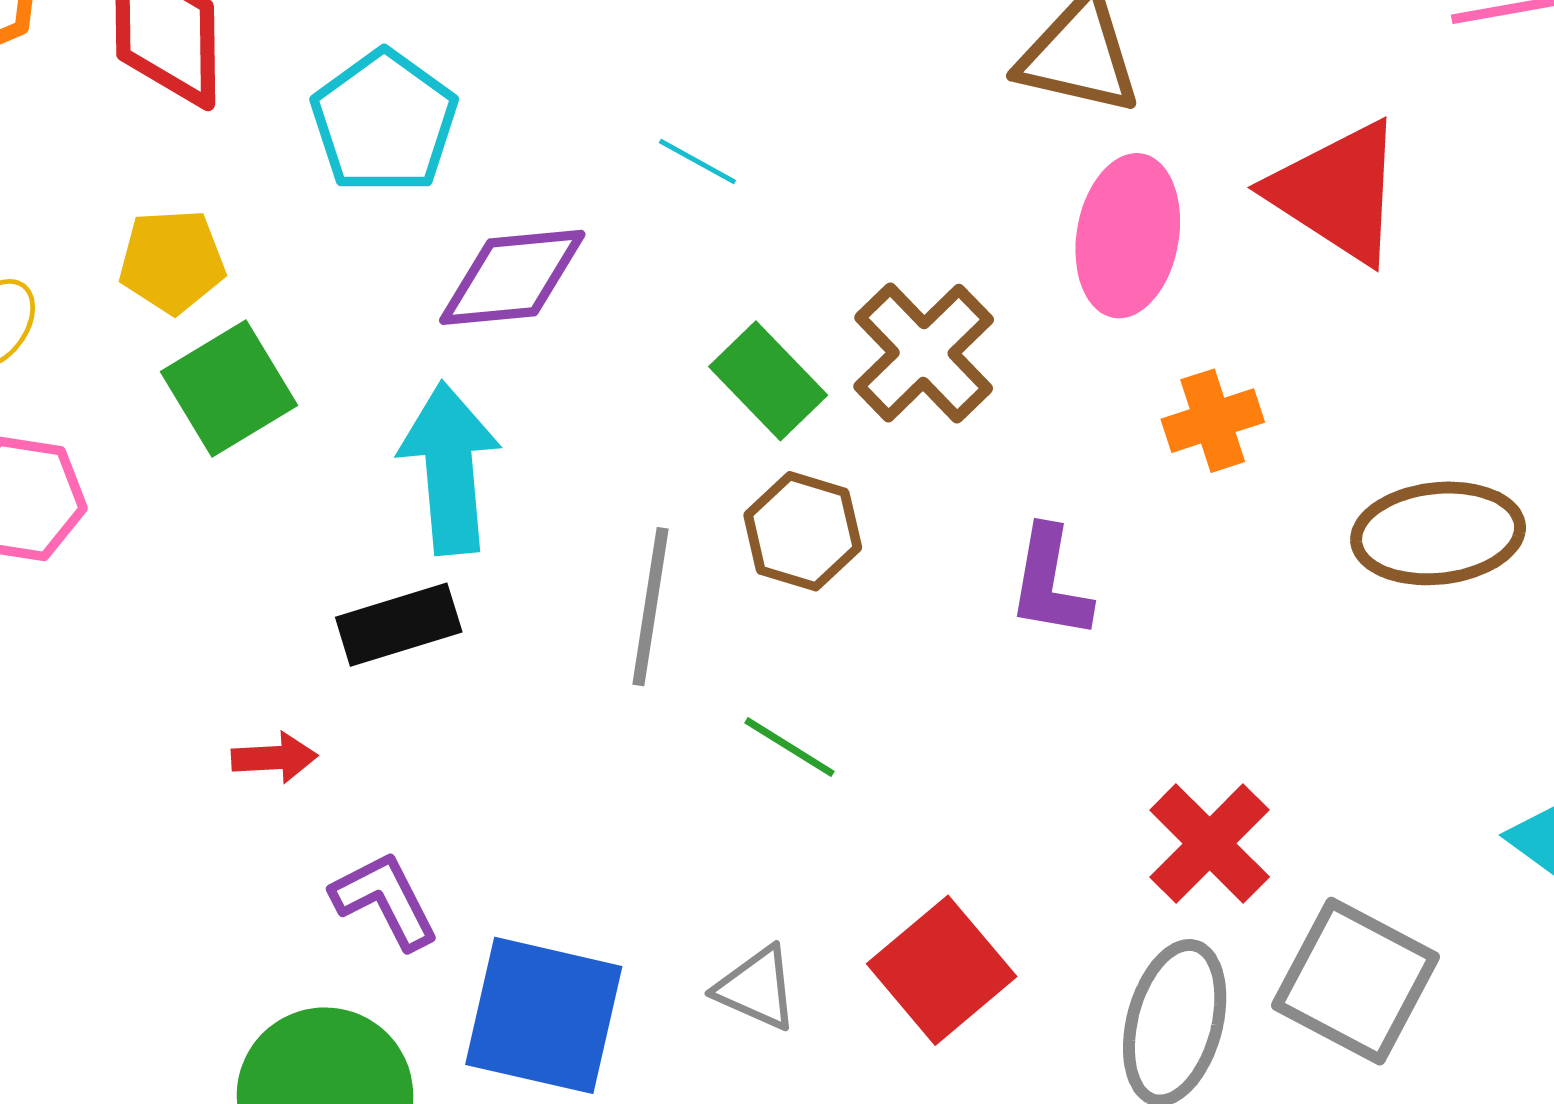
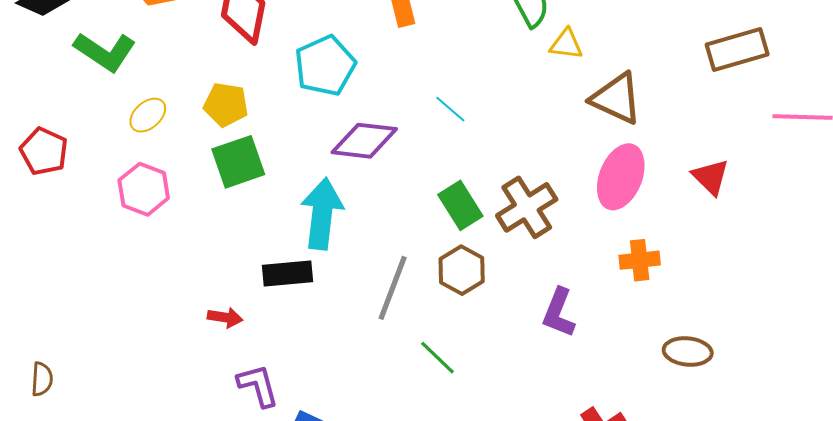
red triangle: (1337, 192) -> (711, 177), size x0.6
brown ellipse: (1438, 533) -> (688, 352), moved, size x0.7

